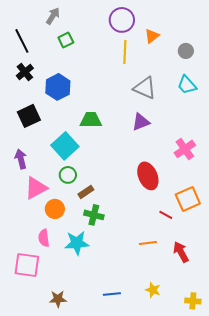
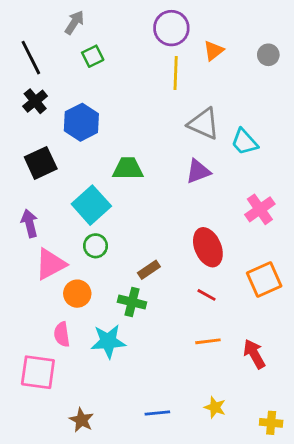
gray circle: (186, 51) -> (268, 55), moved
cyan trapezoid: (187, 85) -> (244, 142), moved
brown rectangle: (86, 192) -> (149, 270), moved
red line: (166, 215) -> (206, 295), moved
brown star: (58, 299) -> (81, 420), turned 30

